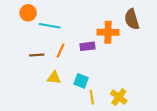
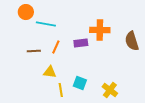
brown semicircle: (132, 19) -> (132, 41), moved
cyan square: (81, 81) -> (80, 83), moved
yellow line: (92, 97) -> (61, 90), moved

